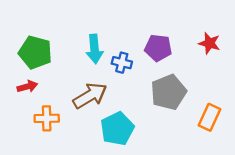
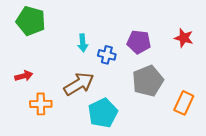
cyan arrow: (94, 49) -> (83, 43), size x0.7
green pentagon: (35, 52) -> (31, 21), moved

